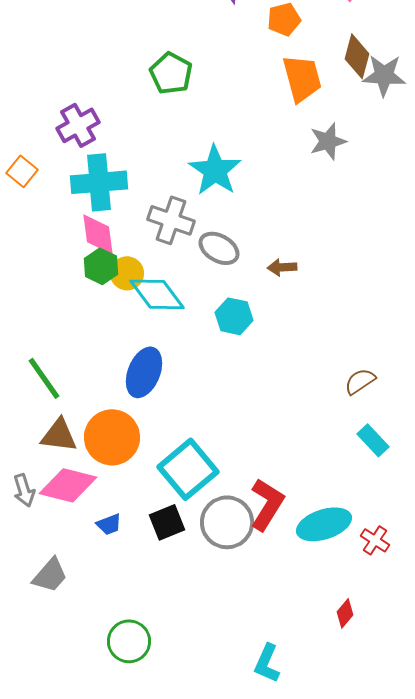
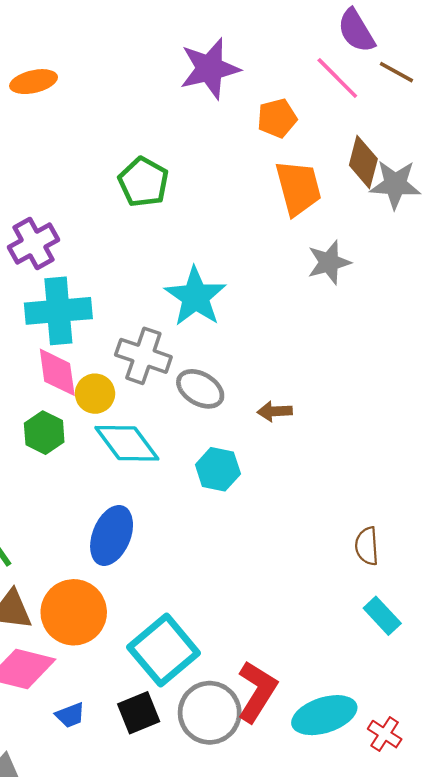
green hexagon: (101, 266) -> (44, 433), moved
yellow circle: (127, 273) -> (95, 394), moved
brown semicircle: (360, 381) -> (367, 546), turned -60

